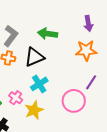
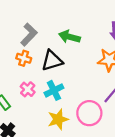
pink cross: (16, 98) -> (28, 89), moved
yellow star: (34, 110) -> (58, 119), moved

